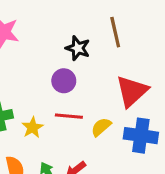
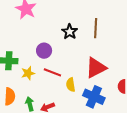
purple circle: (64, 81) -> (44, 51), moved
yellow semicircle: (101, 127) -> (71, 85), turned -72

